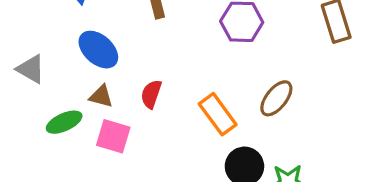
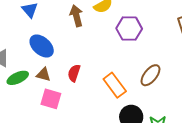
green ellipse: (64, 122) -> (18, 78), moved

